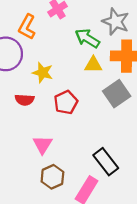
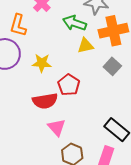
gray square: (117, 94) -> (112, 66), size x0.7
red semicircle: (25, 100) -> (45, 101), moved, size x1.4

